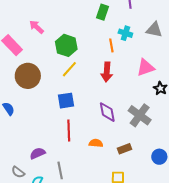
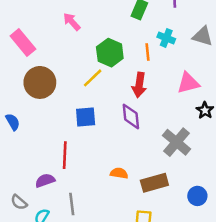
pink arrow: (37, 27) -> (72, 22), moved
green hexagon: (66, 45) -> (110, 53), moved
purple diamond: (107, 112) -> (131, 116), moved
red line: (69, 131) -> (65, 155), moved
brown rectangle: (124, 149) -> (154, 183), size x1.5

